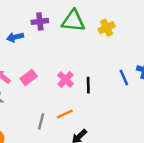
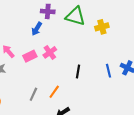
blue arrow: (15, 37) -> (37, 29), moved, turned -56
pink cross: (66, 79) -> (50, 52), moved
orange line: (65, 114) -> (54, 92), turned -40

